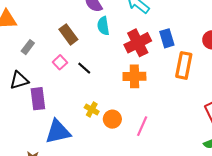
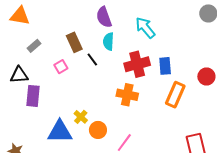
black line: (84, 68) -> (92, 59), moved
blue triangle: (58, 132) -> (60, 132), moved

